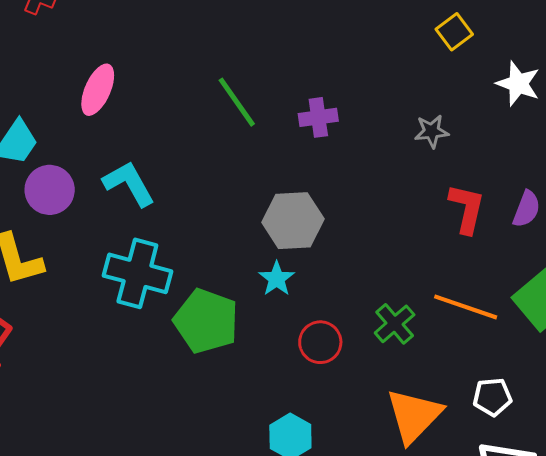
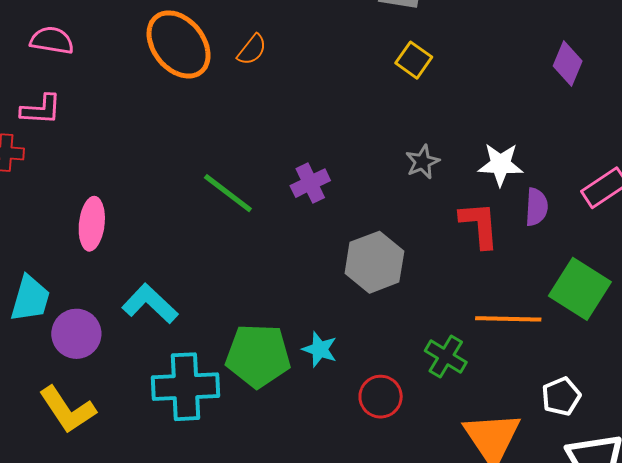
white star: (518, 84) -> (501, 164), moved
gray hexagon: (293, 221) -> (374, 262), moved
green pentagon: (206, 321) -> (258, 356), moved

